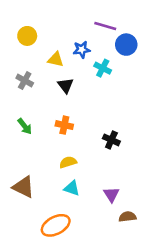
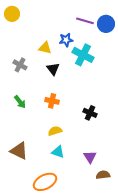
yellow circle: (27, 36) -> (12, 14), moved
blue circle: (126, 45) -> (106, 24), moved
cyan cross: (103, 68) -> (83, 55), size x1.5

